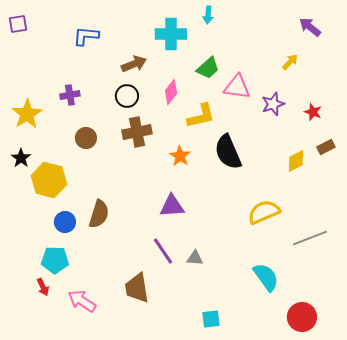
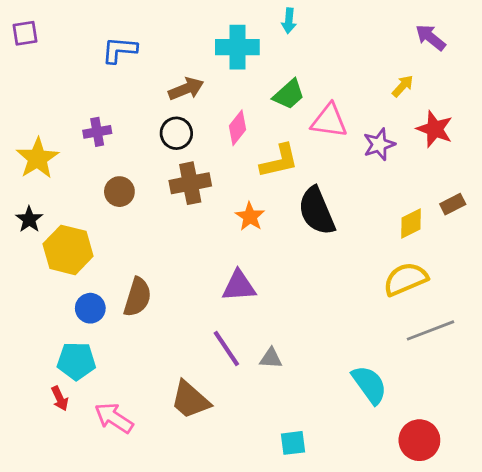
red star: (313, 112) -> (435, 129), moved, size x1.5
yellow semicircle: (264, 212) -> (406, 279), moved
brown trapezoid: (137, 288) -> (190, 400), turned -40

